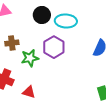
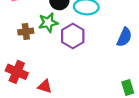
green star: (30, 58) -> (48, 23), moved

